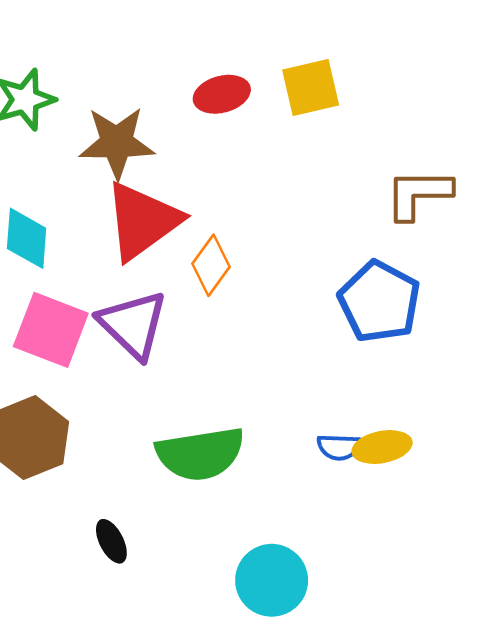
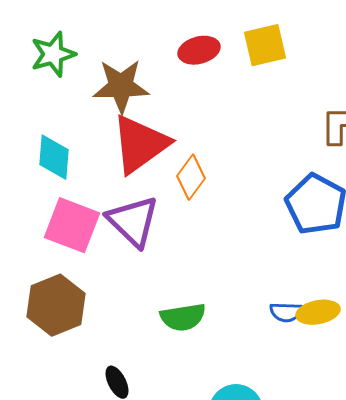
green semicircle: (200, 454) -> (183, 317), size x0.7

